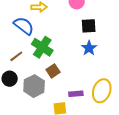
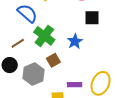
blue star: (89, 48) -> (75, 41), moved

